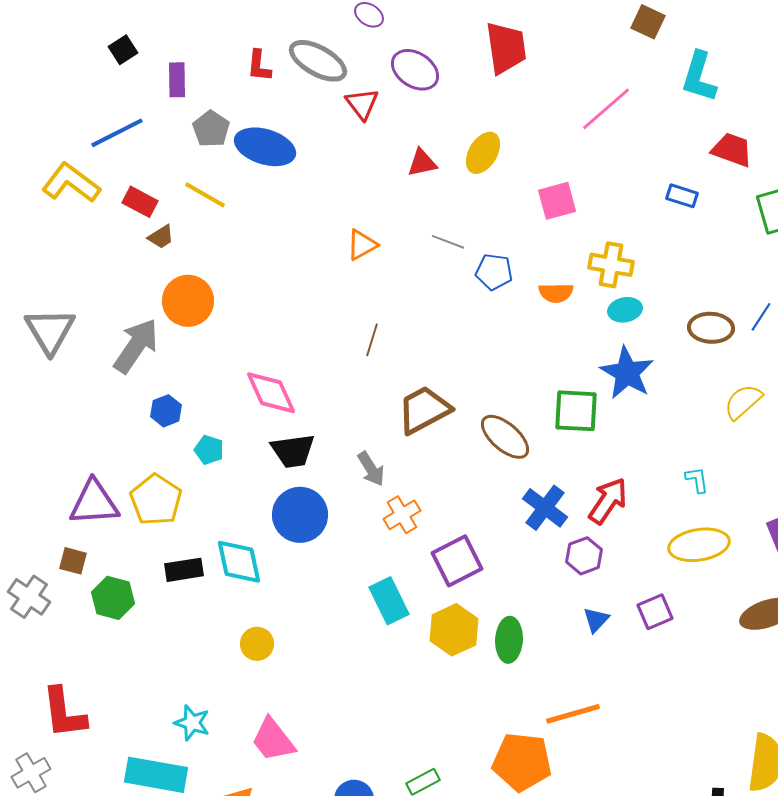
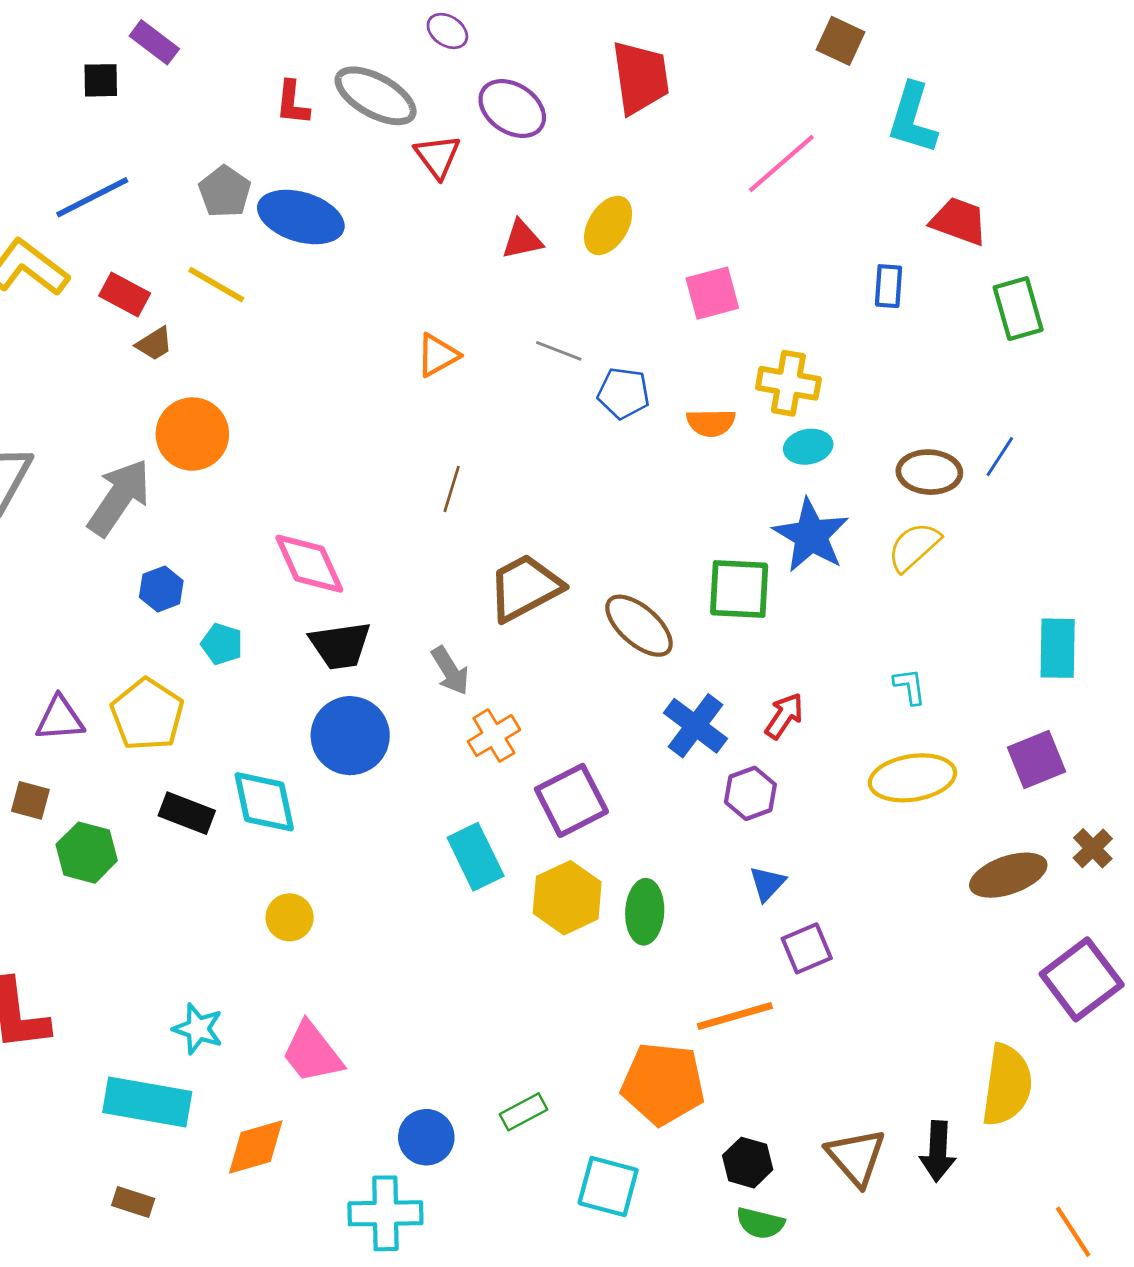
black square: (123, 50) -> (101, 80), turned 32
purple rectangle: (177, 80) -> (154, 42), moved, turned -52
blue rectangle: (682, 196) -> (888, 286), turned 76
yellow semicircle: (743, 402) -> (914, 547), moved
red arrow: (608, 501) -> (784, 716), size x0.7
purple triangle: (94, 503) -> (60, 719), size x0.7
black rectangle: (184, 570) -> (187, 813), turned 30
purple square: (655, 612) -> (807, 948), moved

